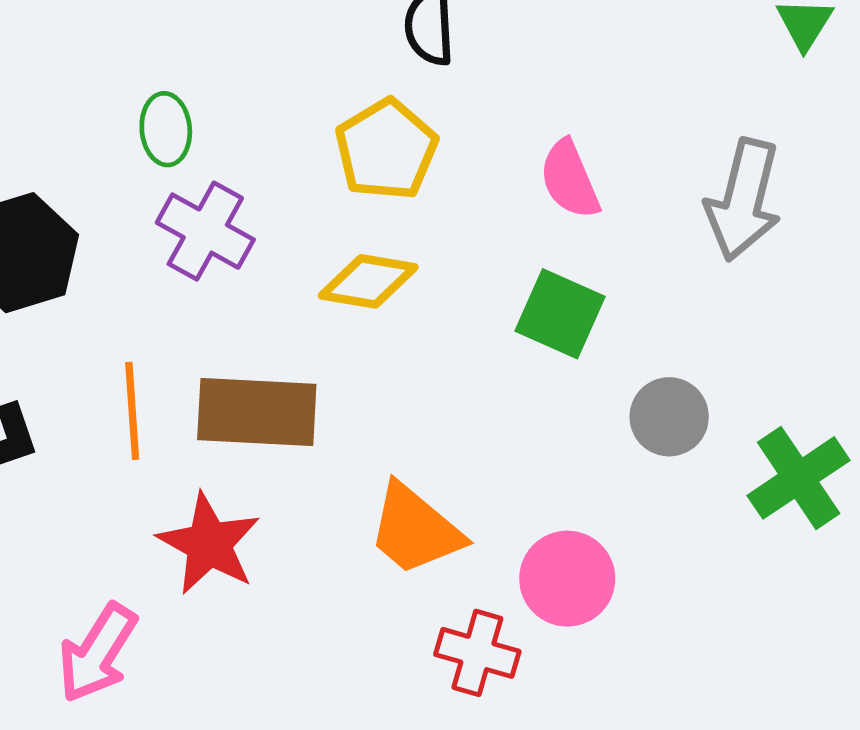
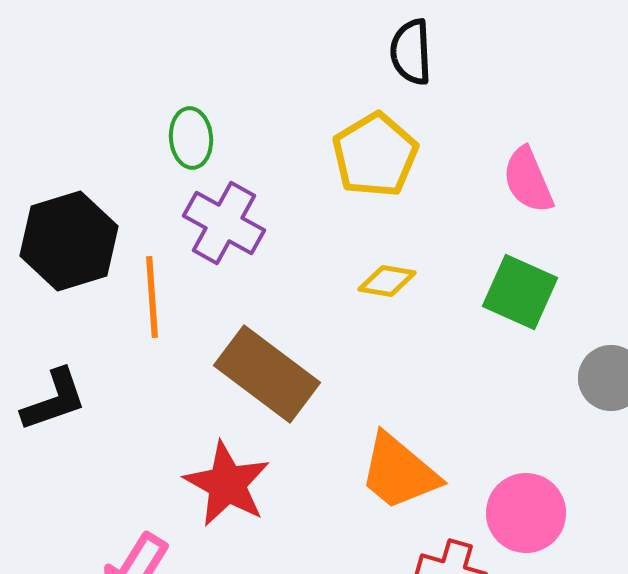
yellow diamond: (368, 281) -> (387, 281), moved, size x0.7
orange line: (132, 411) -> (152, 297), moved
brown rectangle: (257, 412) -> (267, 374), turned 34

